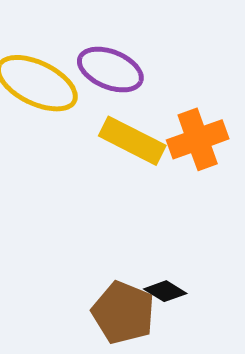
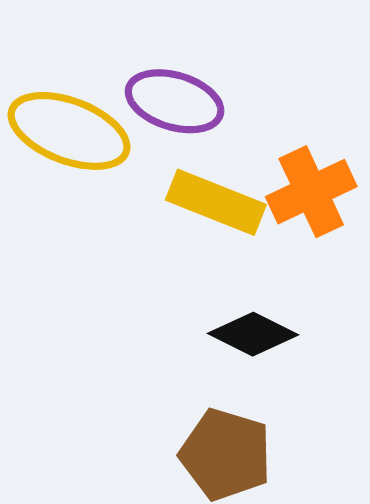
black diamond: (165, 291) -> (253, 334), moved, size x1.4

